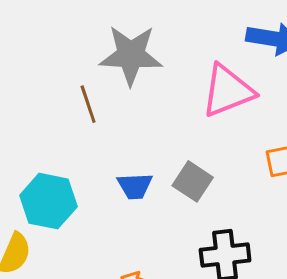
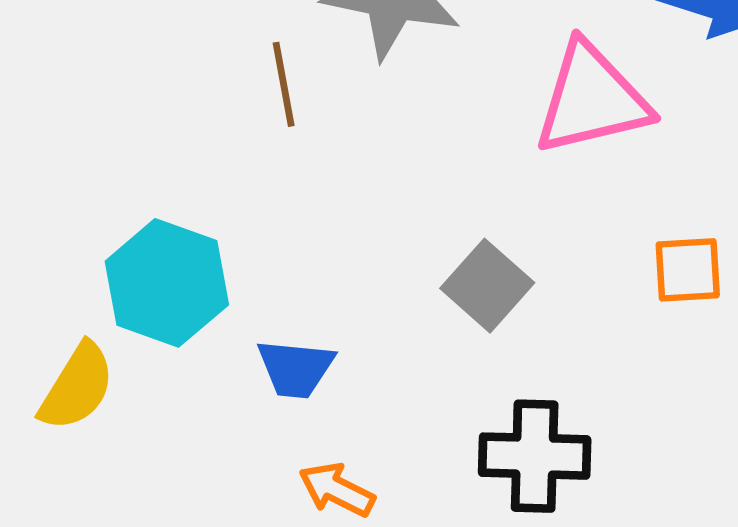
blue trapezoid: (135, 186) -> (296, 369), moved

